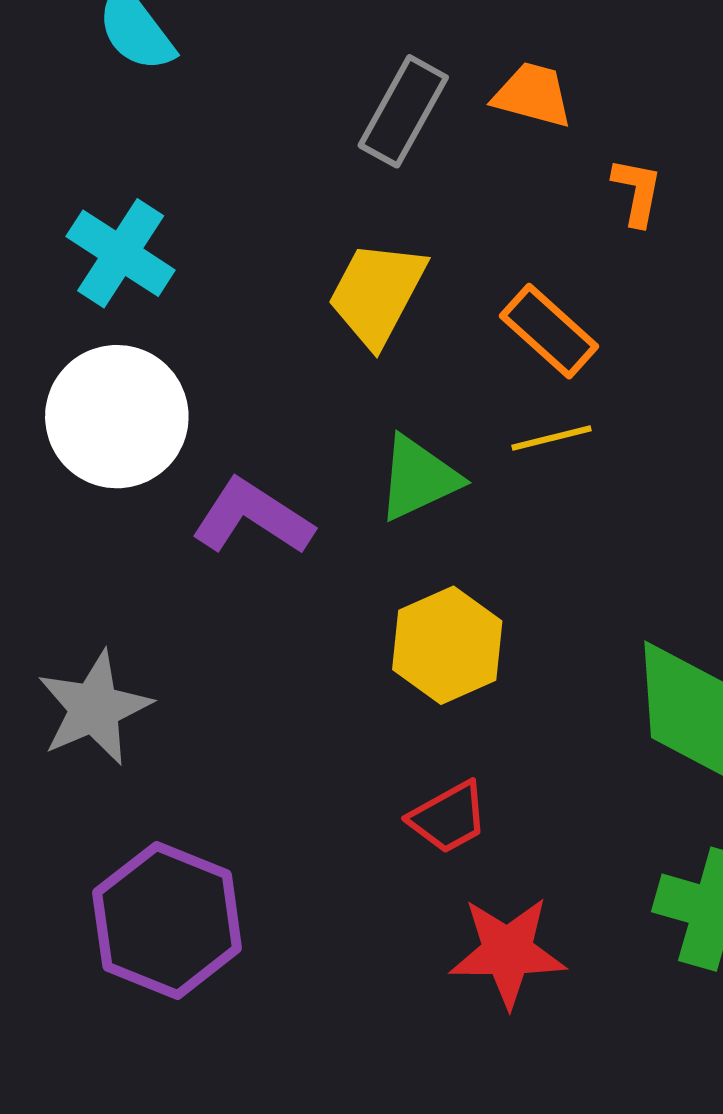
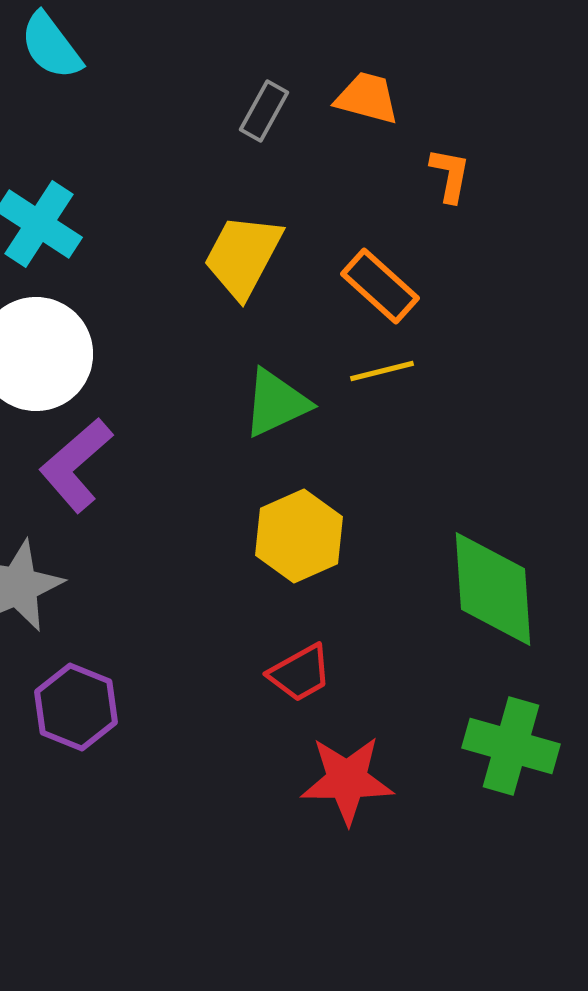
gray rectangle: (403, 111) -> (264, 111), size x0.7
purple L-shape: (253, 517) -> (76, 465), moved, turned -74
purple hexagon: (167, 920) -> (76, 707), moved, size x0.7

